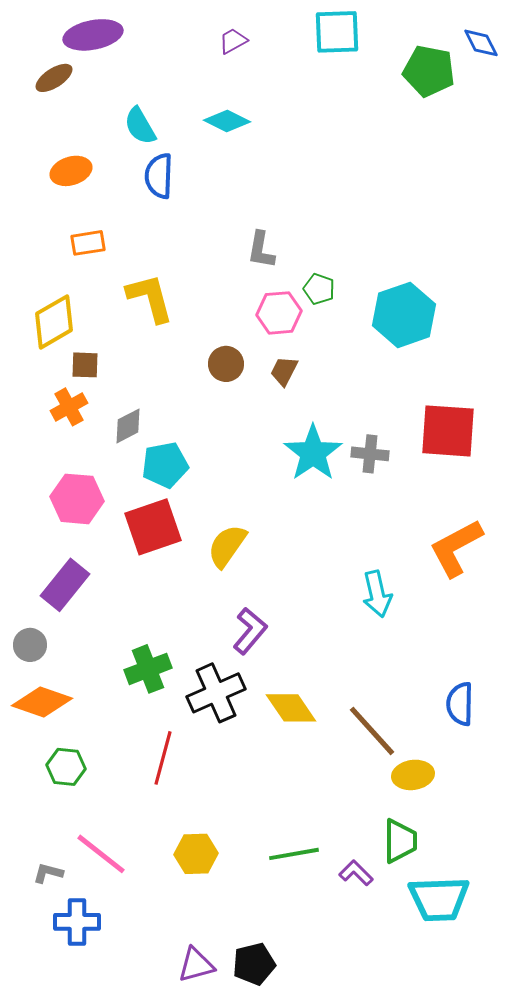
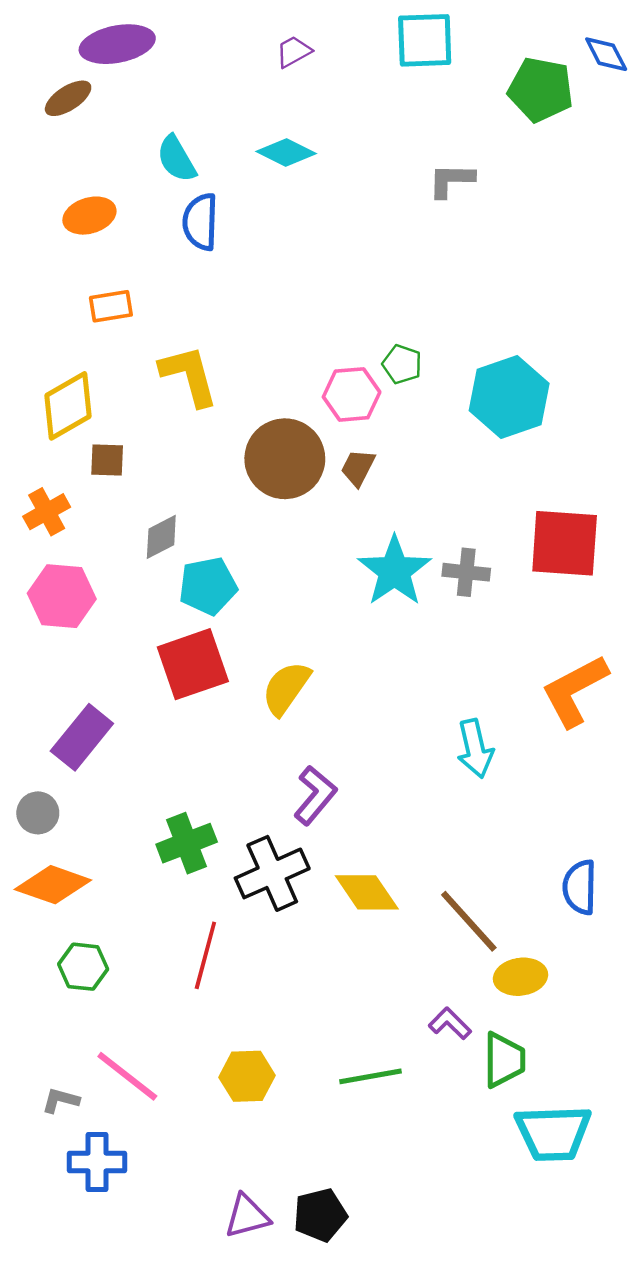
gray L-shape: (261, 250) -> (451, 180), moved, turned 81
brown circle: (226, 364) -> (285, 459), size x1.8
orange cross: (69, 407) -> (47, 512), moved
pink hexagon: (77, 499) -> (62, 596), moved
purple L-shape: (356, 873) -> (450, 1023), moved

